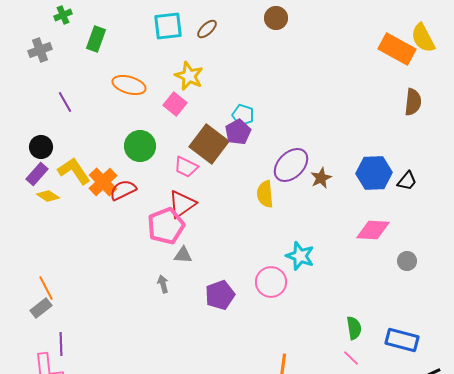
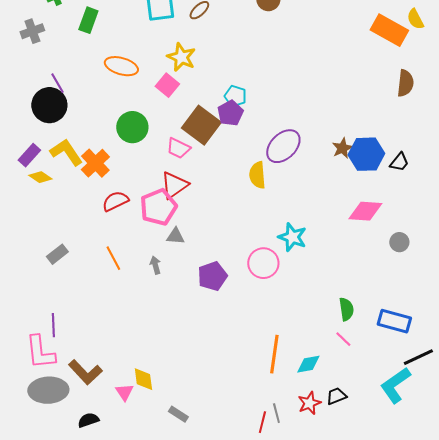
yellow semicircle: (423, 38) -> (415, 19), size x0.7
black circle: (41, 147) -> (49, 105), moved, size x1.5
brown star: (321, 178) -> (342, 148), moved
red semicircle: (123, 190) -> (115, 201), moved
orange line: (46, 288) -> (113, 258), moved
gray rectangle: (41, 308) -> (57, 254), moved

